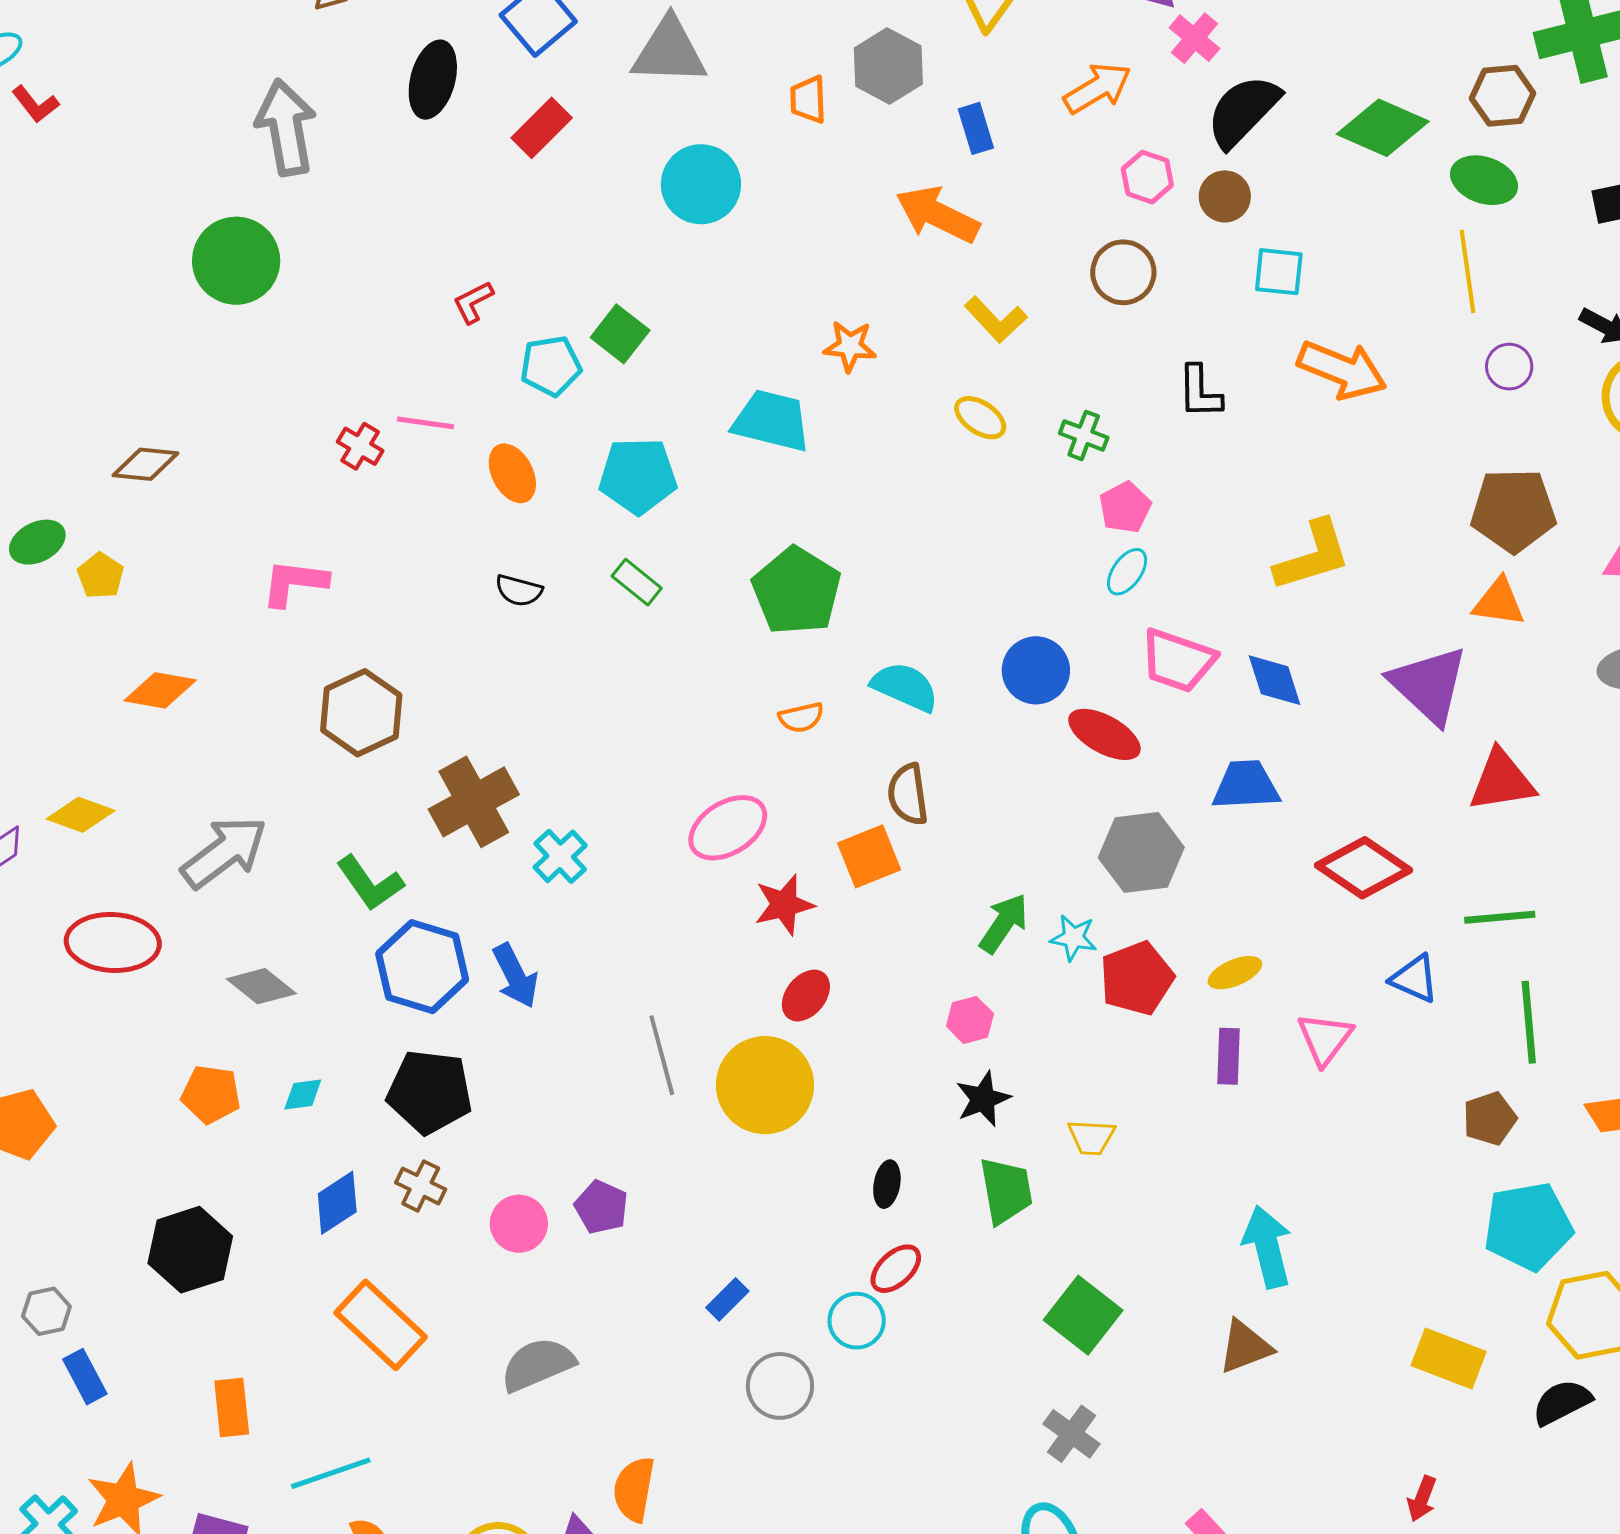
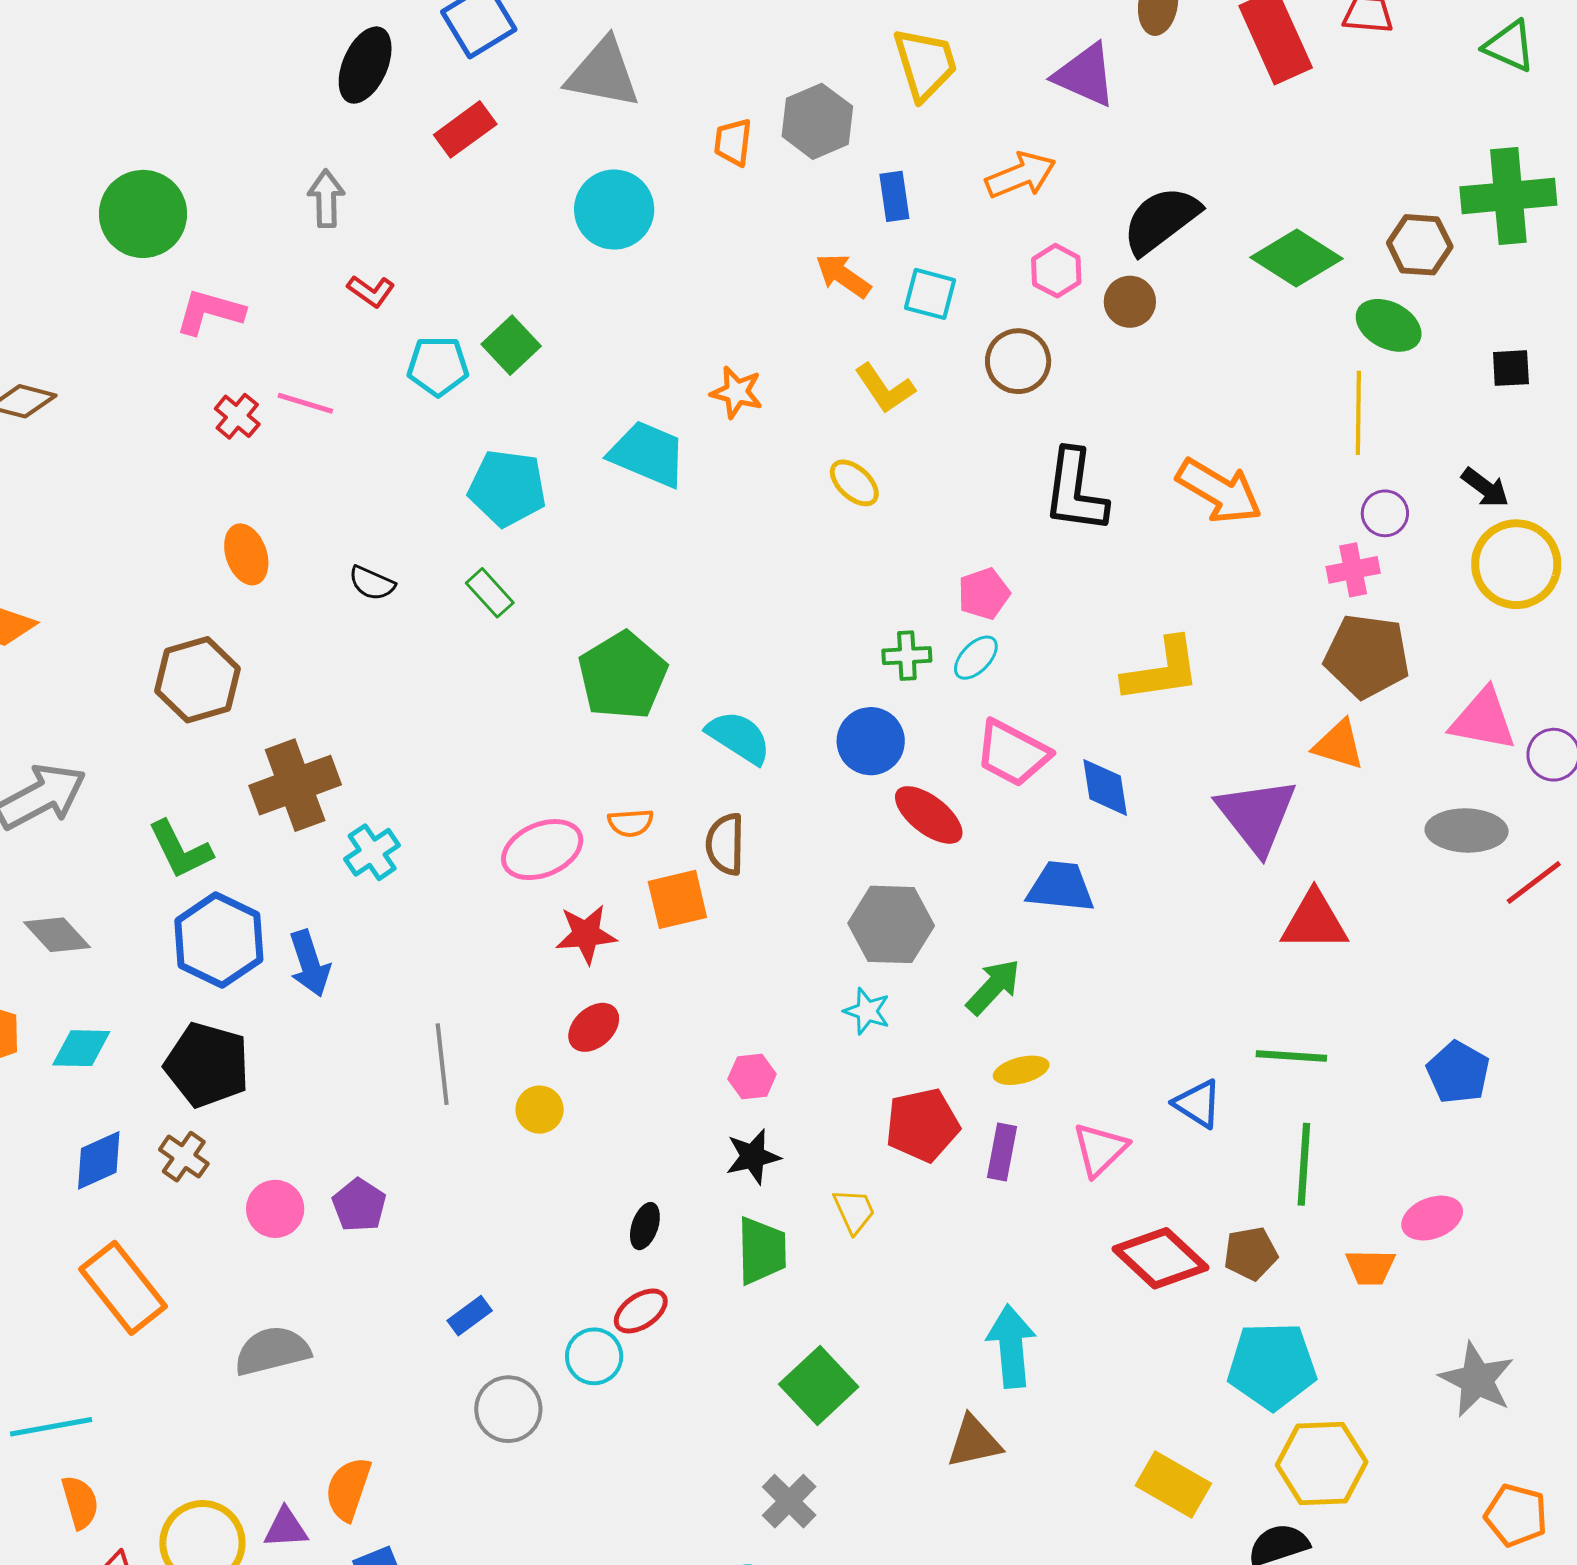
pink cross: (1194, 38) -> (1353, 570), moved, turned 30
gray arrow: (286, 127) -> (326, 198), moved, size x0.6
orange arrow: (938, 215) -> (843, 276), size x0.7
cyan square: (1279, 272) -> (930, 294), moved
red L-shape: (473, 302) -> (371, 291), turned -126
black L-shape: (1200, 392) -> (1075, 491), size x1.5
green cross: (1084, 435) -> (907, 656), moved, turned -33
orange ellipse: (512, 473) -> (246, 554), moved
pink L-shape: (294, 583) -> (210, 312), moved
green pentagon: (796, 591) -> (623, 676), moved
orange semicircle: (801, 717) -> (631, 823), moved
gray hexagon: (1141, 852) -> (891, 924), moved
red diamond: (1364, 868) -> (1161, 1258), moved
green arrow: (1004, 923) -> (993, 987), moved
red pentagon: (1137, 978) -> (922, 1125), moved
yellow circle: (765, 1085) -> (540, 1110), size x0.5
cyan diamond: (303, 1095) -> (81, 1048), size x1.4
yellow trapezoid: (1091, 1137) -> (854, 1211), turned -126

